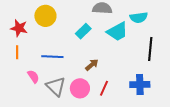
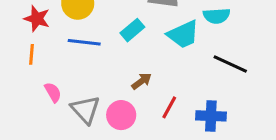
black line: (150, 49) -> (230, 64), turned -75
blue line: (52, 57) -> (84, 42), moved
red line: (104, 88) -> (169, 107), moved

